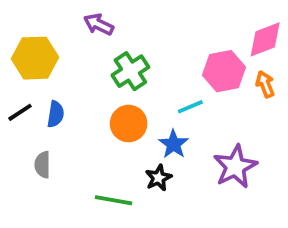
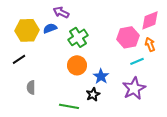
cyan line: (190, 107) -> (137, 61), moved
blue semicircle: (56, 114) -> (50, 28), moved, turned -120

